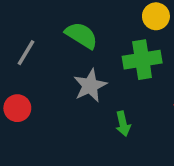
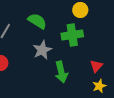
green arrow: (123, 124) -> (61, 72), size x1.5

